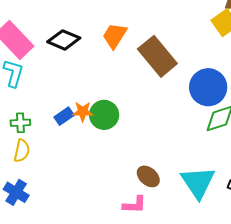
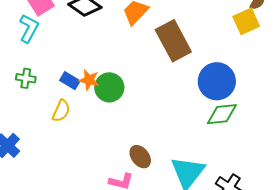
blue rectangle: (64, 116) -> (70, 81), turned 54
yellow semicircle: (22, 151) -> (61, 111), moved

